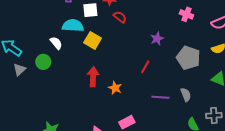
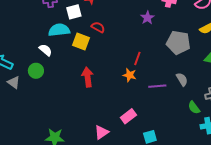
red semicircle: (120, 17) -> (98, 27), moved
purple star: (157, 39) -> (147, 18), moved
gray triangle: (19, 70) -> (14, 82), turned -32
orange star: (115, 88) -> (130, 75), moved

